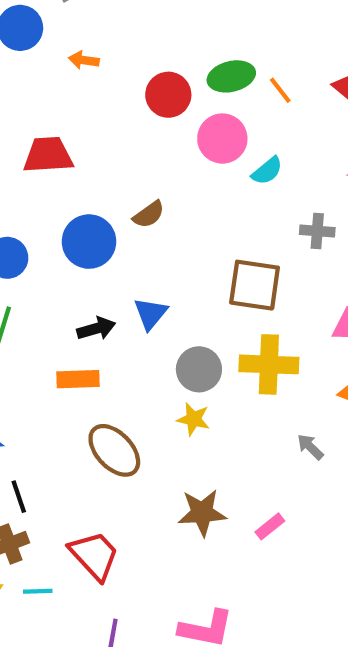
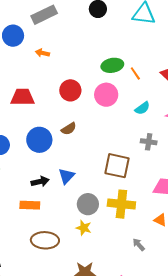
red circle: (168, 95) -> (70, 90), moved
cyan semicircle: (267, 171) -> (142, 108), moved
brown ellipse: (114, 450) -> (45, 240), turned -48

